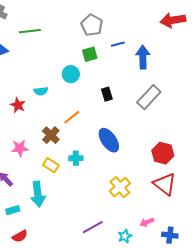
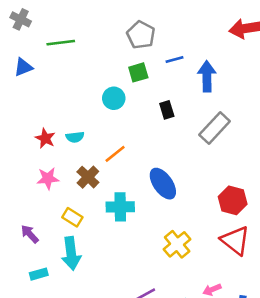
cyan semicircle: (41, 91) -> (75, 137), moved
black rectangle: (107, 94) -> (167, 110), moved
pink star: (20, 148) -> (48, 178), moved
cyan cross: (76, 158) -> (120, 207), size x1.5
yellow rectangle: (51, 165) -> (72, 217), moved

